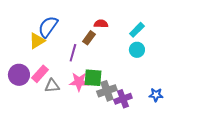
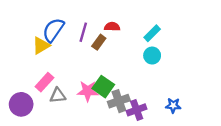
purple line: (73, 53) -> (83, 32), moved
purple circle: (19, 75) -> (21, 104), moved
green square: (93, 78) -> (103, 87), turned 30

